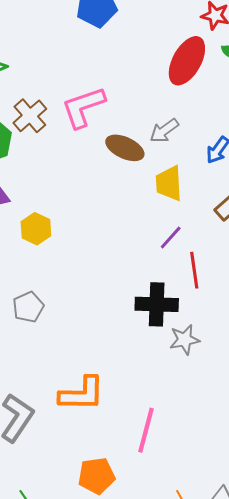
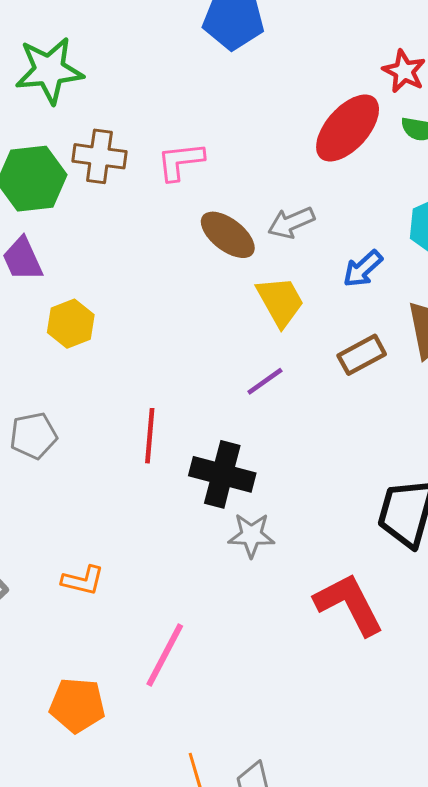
pink L-shape: (83, 107) -> (180, 161), size x0.7
brown cross: (30, 116) -> (99, 156), turned 36
yellow trapezoid: (169, 183) -> (280, 301), turned 141
red line: (194, 270) -> (150, 436), moved
orange L-shape: (82, 394) -> (83, 580), size x0.6

